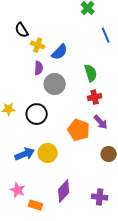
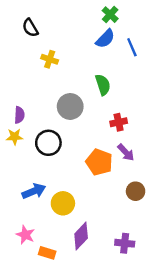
black semicircle: (22, 30) -> (30, 28), moved
blue semicircle: (60, 52) -> (105, 39), moved
purple semicircle: (39, 68) -> (19, 115), moved
green semicircle: (91, 73) -> (103, 85), moved
yellow circle: (48, 153) -> (63, 203), moved

